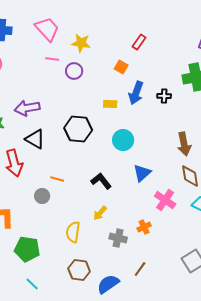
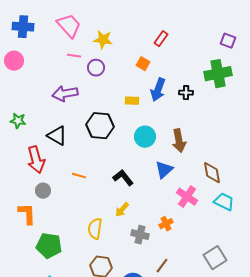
purple arrow: (27, 108) -> (65, 94), moved
brown arrow: (184, 144) -> (179, 141), moved
gray circle: (42, 196) -> (43, 191), moved

